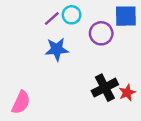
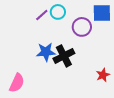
blue star: (57, 49) -> (46, 52), moved
black cross: (105, 88) -> (64, 56), moved

